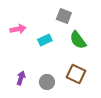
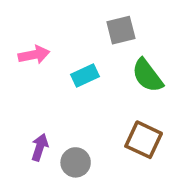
gray square: (64, 16) -> (121, 30), turned -35
gray circle: (47, 82) -> (76, 162), moved

